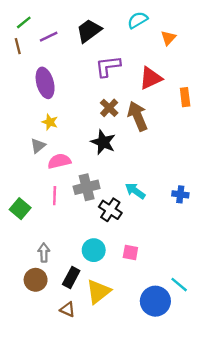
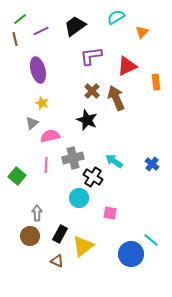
blue cross: (180, 194) -> (152, 164), turned 32
cyan circle: (94, 250) -> (79, 198), moved

